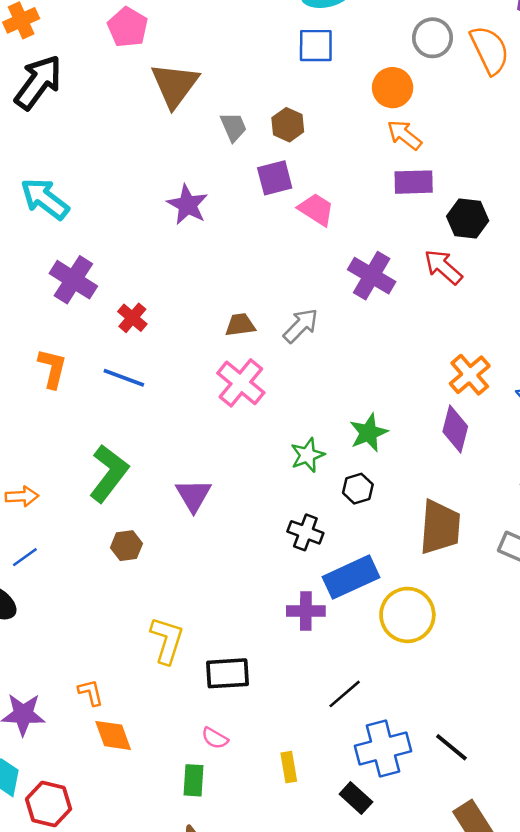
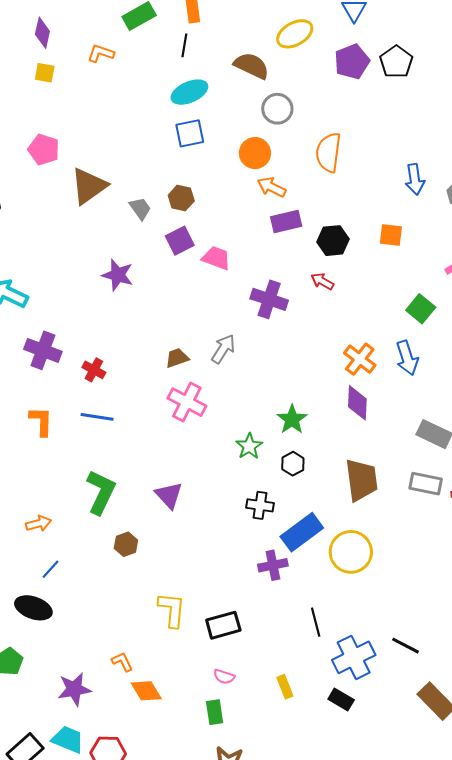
orange semicircle: (490, 50) -> (329, 152), moved, turned -135
brown triangle: (175, 85) -> (89, 186), turned 30
red arrow: (443, 267) -> (322, 281), size x0.7
black line: (345, 694) -> (316, 622), turned -52

